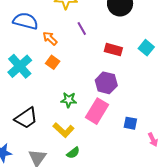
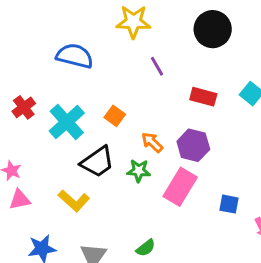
orange arrow: (50, 38) -> (152, 142), moved
black trapezoid: (26, 118) -> (97, 162), moved
yellow L-shape: (64, 130) -> (74, 201), moved

